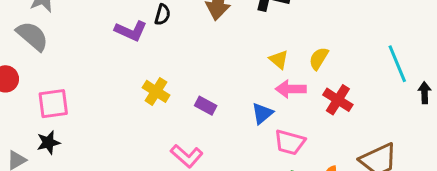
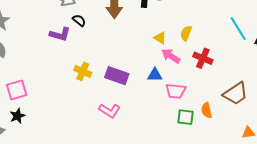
black semicircle: (163, 15) -> (79, 20), turned -56
pink arrow: (291, 89) -> (171, 56), turned 42
purple rectangle: (206, 106) -> (117, 76), size x1.6
blue triangle: (262, 113) -> (155, 75), turned 49

